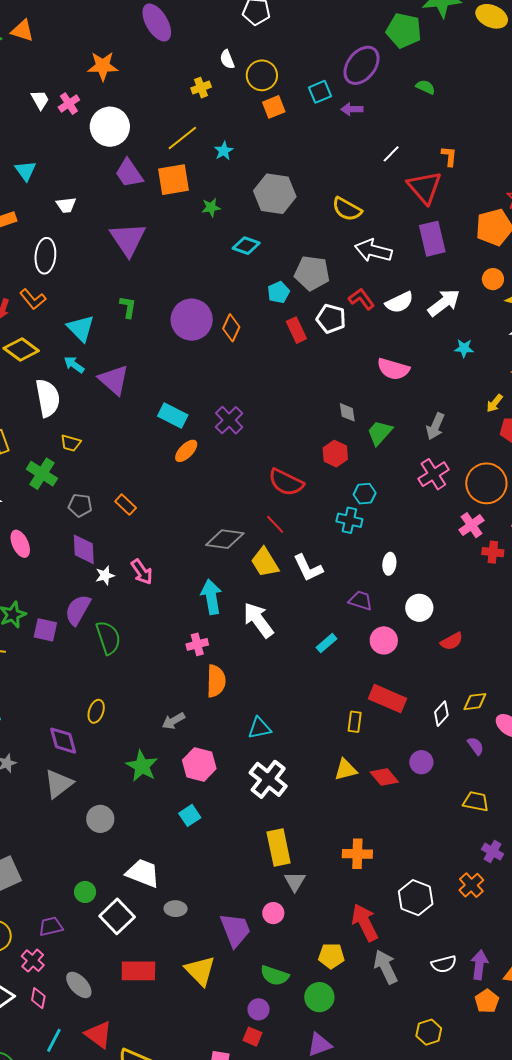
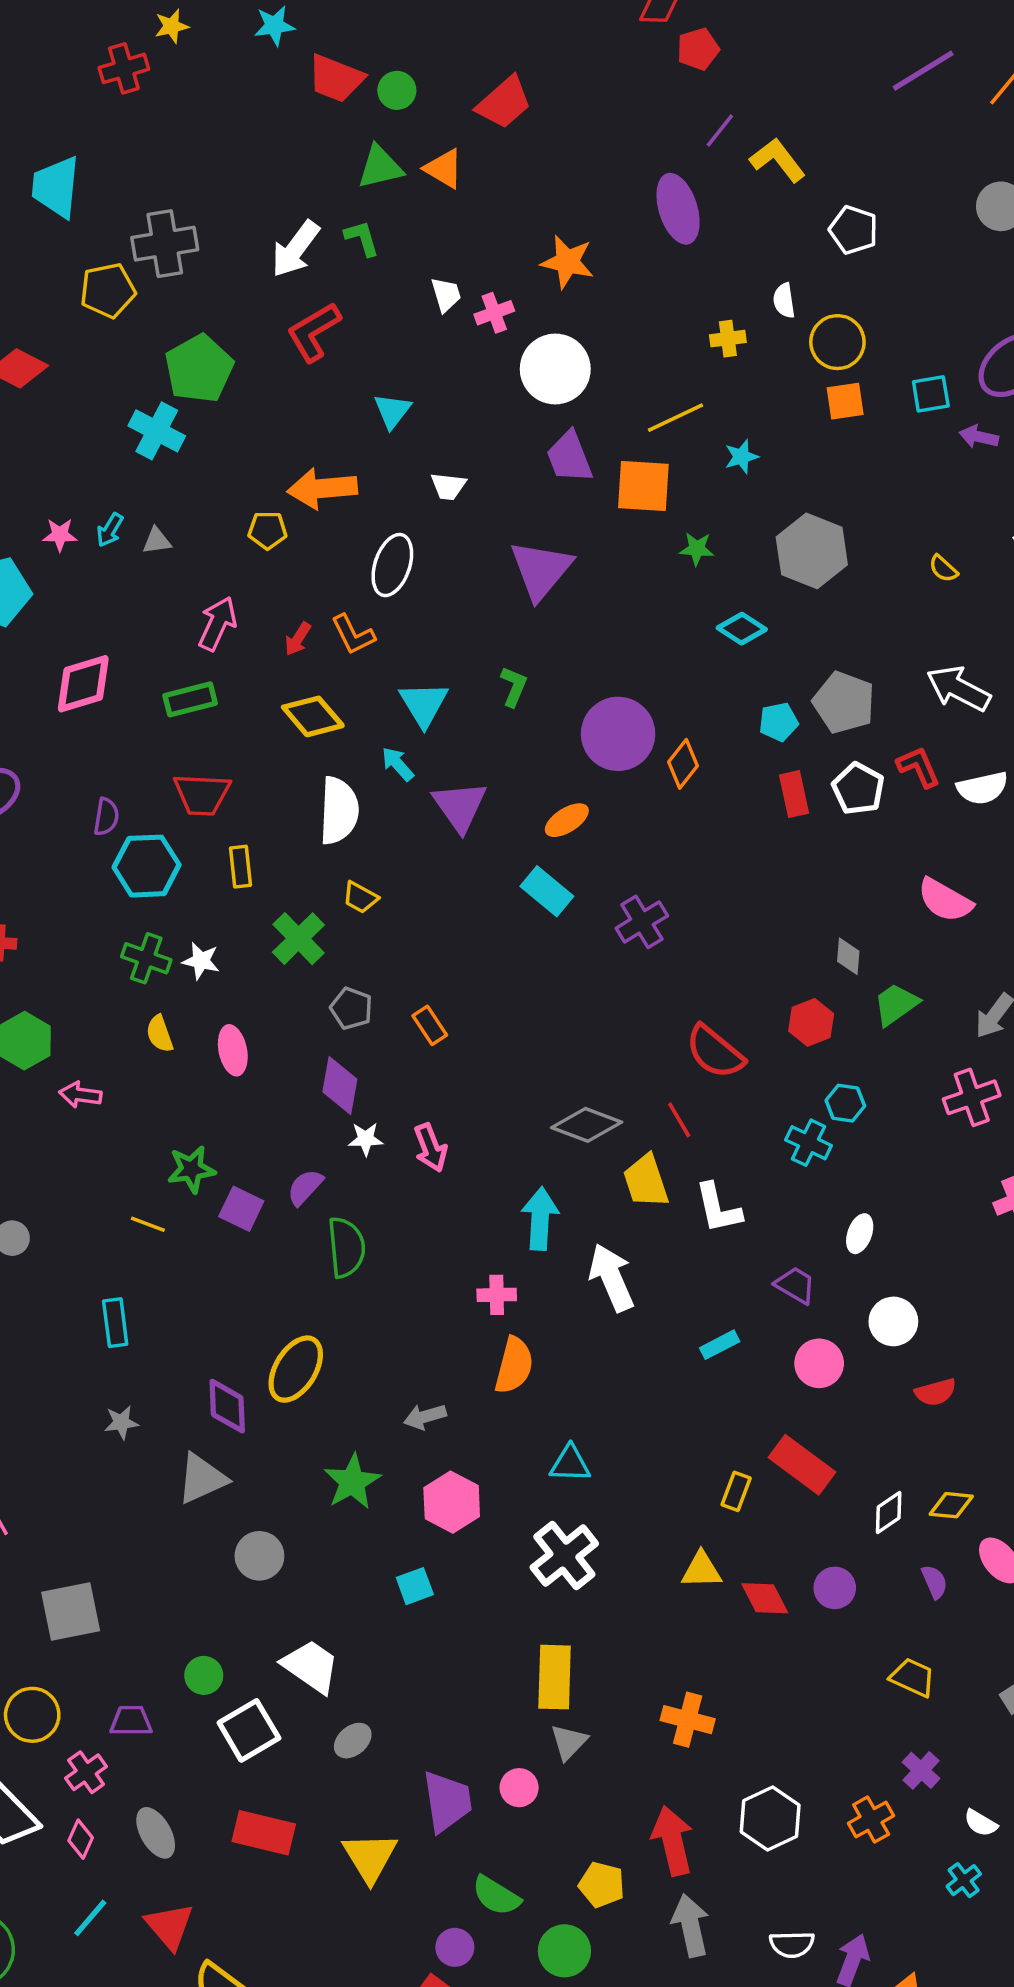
yellow semicircle: (347, 209) -> (943, 569), moved, size x0.6
orange ellipse: (186, 451) -> (567, 820), moved
purple semicircle: (78, 610) -> (305, 1187), size x0.7
yellow ellipse: (96, 711) -> (296, 1369), size x1.6
gray ellipse: (176, 909) -> (353, 1741), turned -55

